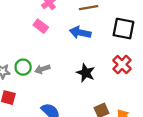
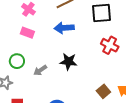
green circle: (23, 67) -> (17, 61), moved
black star: (86, 73) -> (68, 62), moved

